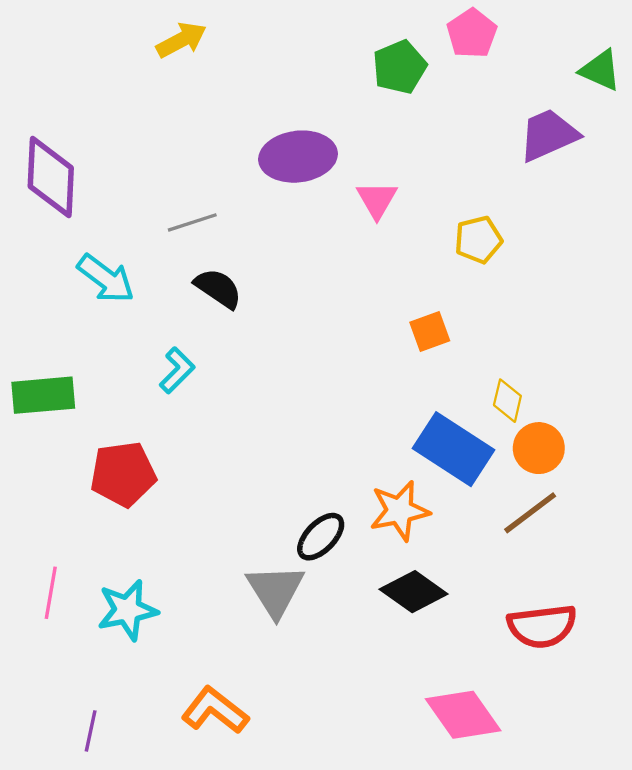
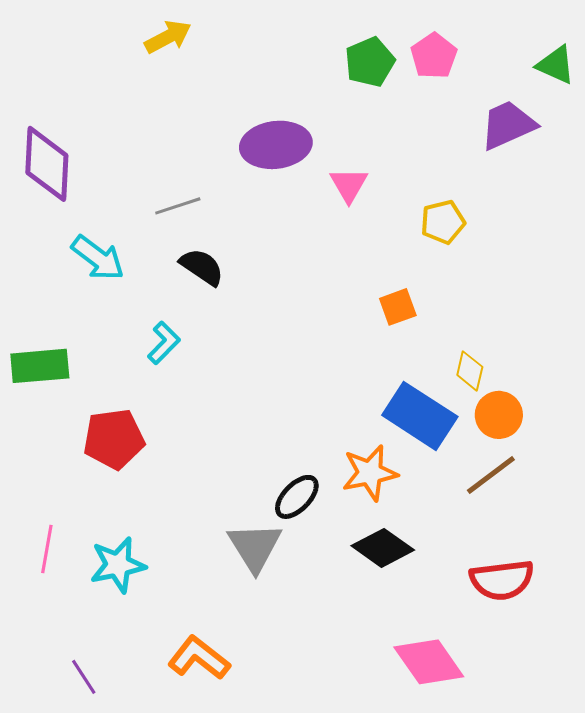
pink pentagon: (472, 33) -> (434, 56), moved
purple line: (91, 731) -> (84, 677), turned -45

